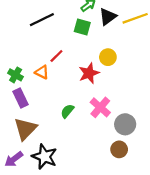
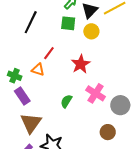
black line: (42, 20) -> (31, 22), turned -30
yellow circle: (108, 57) -> (91, 31), moved
brown circle: (119, 149) -> (108, 132), moved

